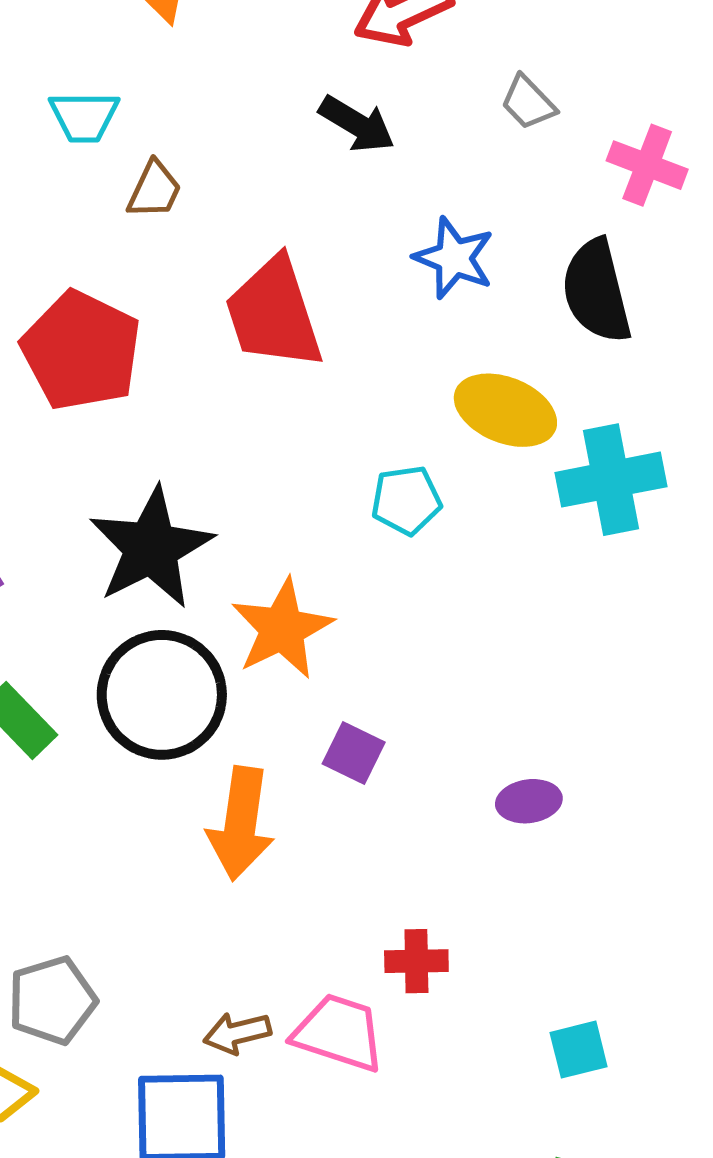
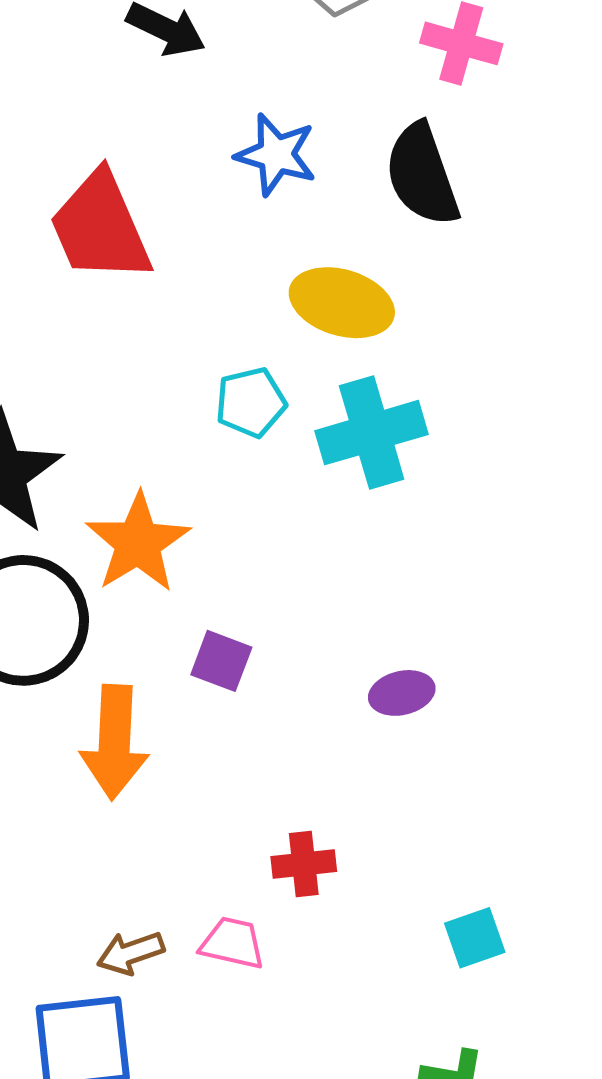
cyan cross: (611, 480) -> (372, 433), moved
pink trapezoid: (339, 1033) -> (233, 943), size x0.7

